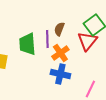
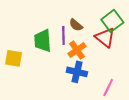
brown semicircle: (59, 29) -> (76, 25), turned -72
red triangle: (87, 41) -> (105, 38), turned -30

